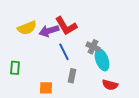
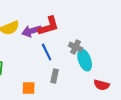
red L-shape: (66, 26) -> (49, 26), turned -75
red semicircle: (110, 85) -> (102, 85), moved

